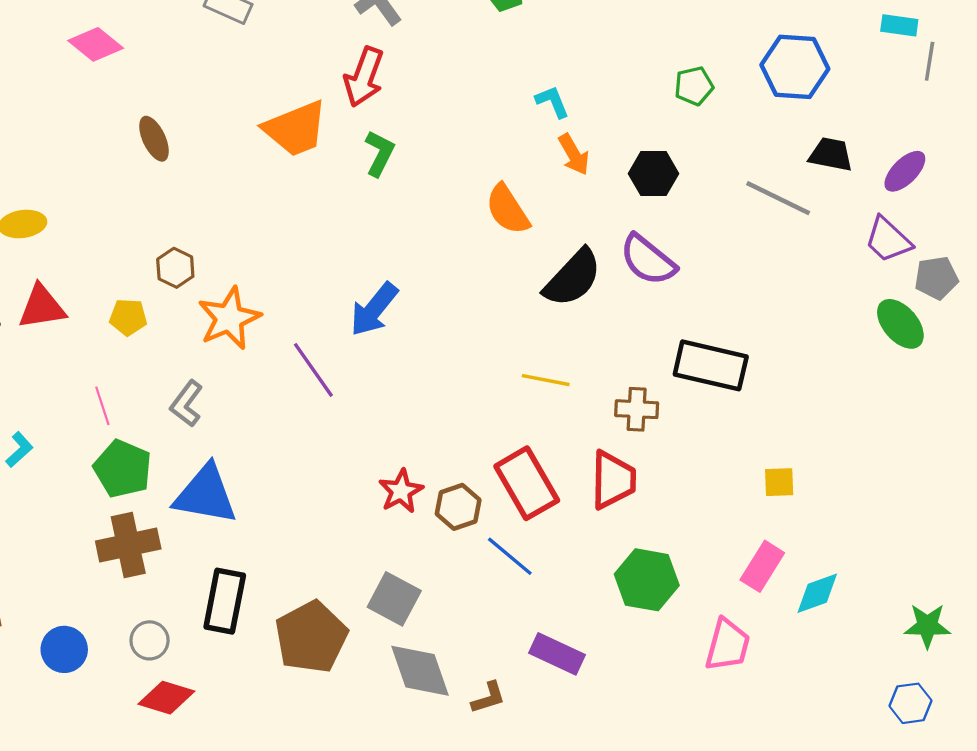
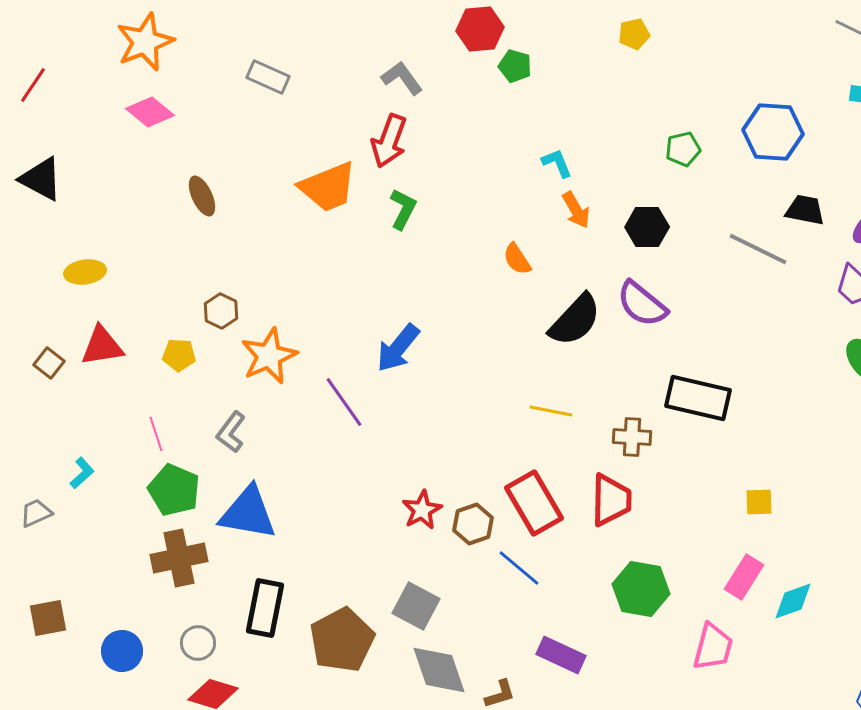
orange semicircle: (508, 209) -> (517, 259), size x0.7

